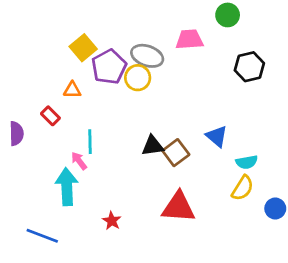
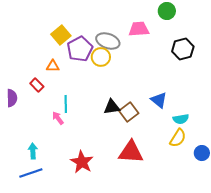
cyan arrow: (67, 187) -> (33, 151), moved, size x0.6
red star: (112, 221) -> (82, 162), size x1.6
blue line: (42, 236) -> (31, 173), turned -40

